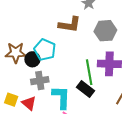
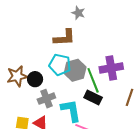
gray hexagon: (105, 31) -> (75, 70), moved
cyan pentagon: (45, 50) -> (60, 65), moved

